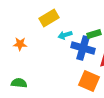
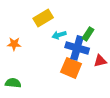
green rectangle: (94, 34) -> (88, 34), turned -40
orange square: (89, 81) -> (71, 68), moved

